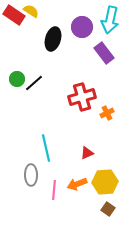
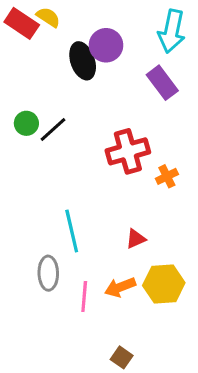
purple circle: (82, 27) -> (106, 45), moved
black ellipse: (53, 39) -> (83, 61), turned -35
brown square: (108, 209) -> (122, 357), moved

